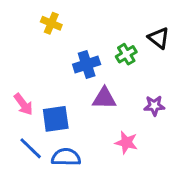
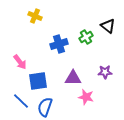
purple triangle: (104, 98) -> (73, 78), moved
pink arrow: (23, 104) -> (20, 62), moved
blue semicircle: (66, 157) -> (45, 107), turned -72

